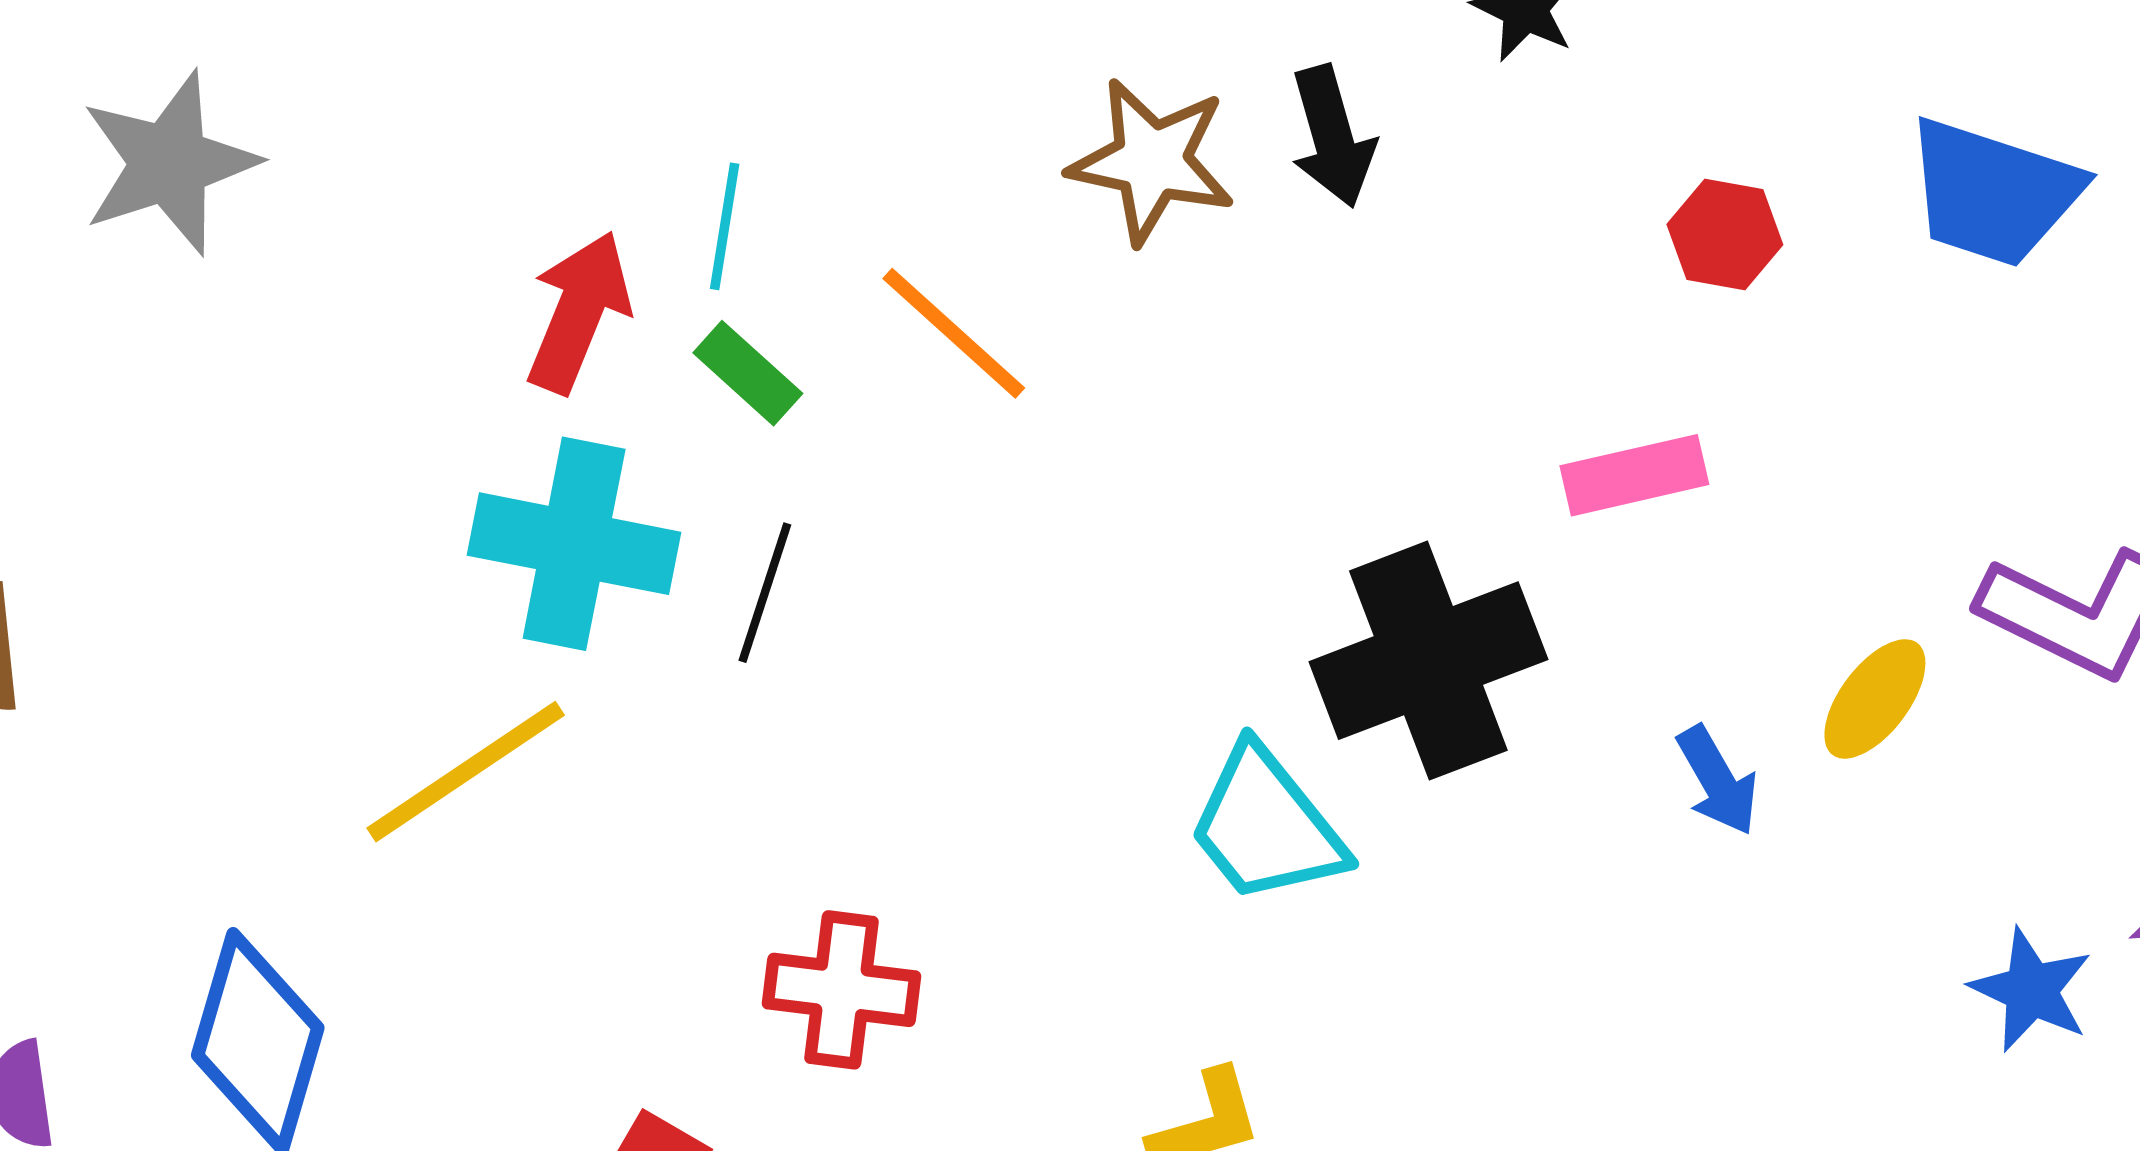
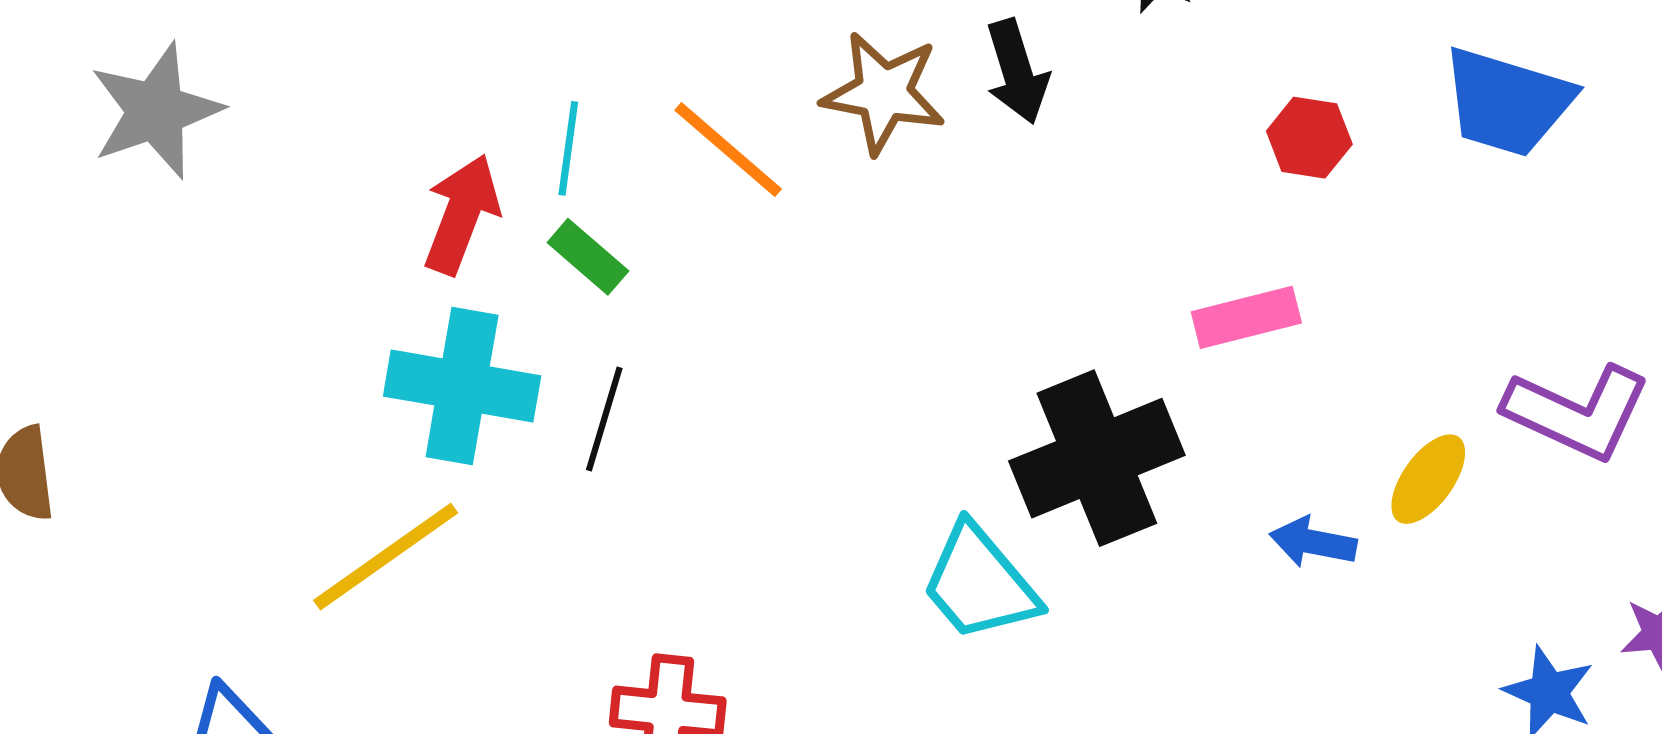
orange line: (954, 333) -> (728, 150), moved
blue arrow: (1718, 781) -> (1313, 542), turned 132

